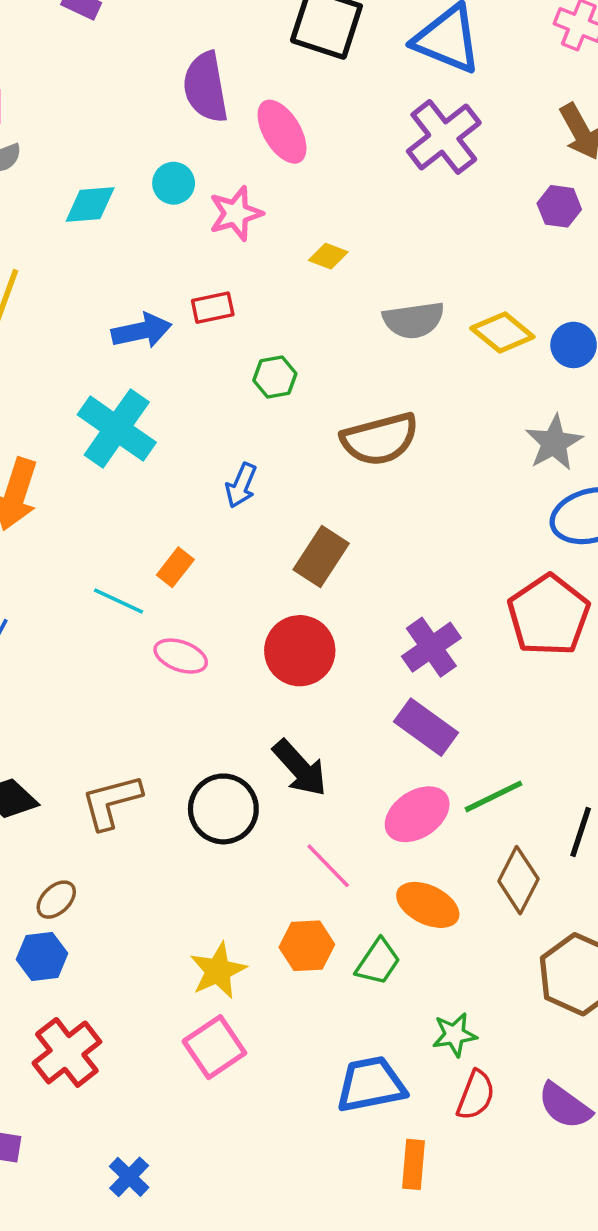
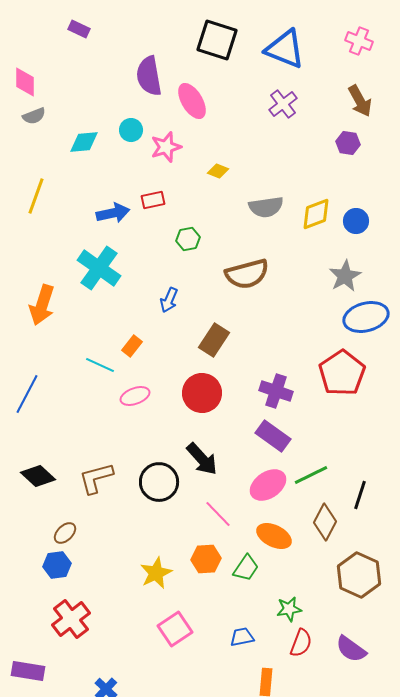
purple cross: (444, 137) -> (283, 104), size x0.7
yellow diamond: (502, 333) -> (316, 214), turned -60
purple cross: (431, 647) -> (276, 391), turned -36
pink ellipse: (181, 656) -> (135, 396), turned -40
pink square: (214, 1047) -> (175, 629), moved
blue trapezoid: (371, 1084) -> (242, 637), size x0.6

